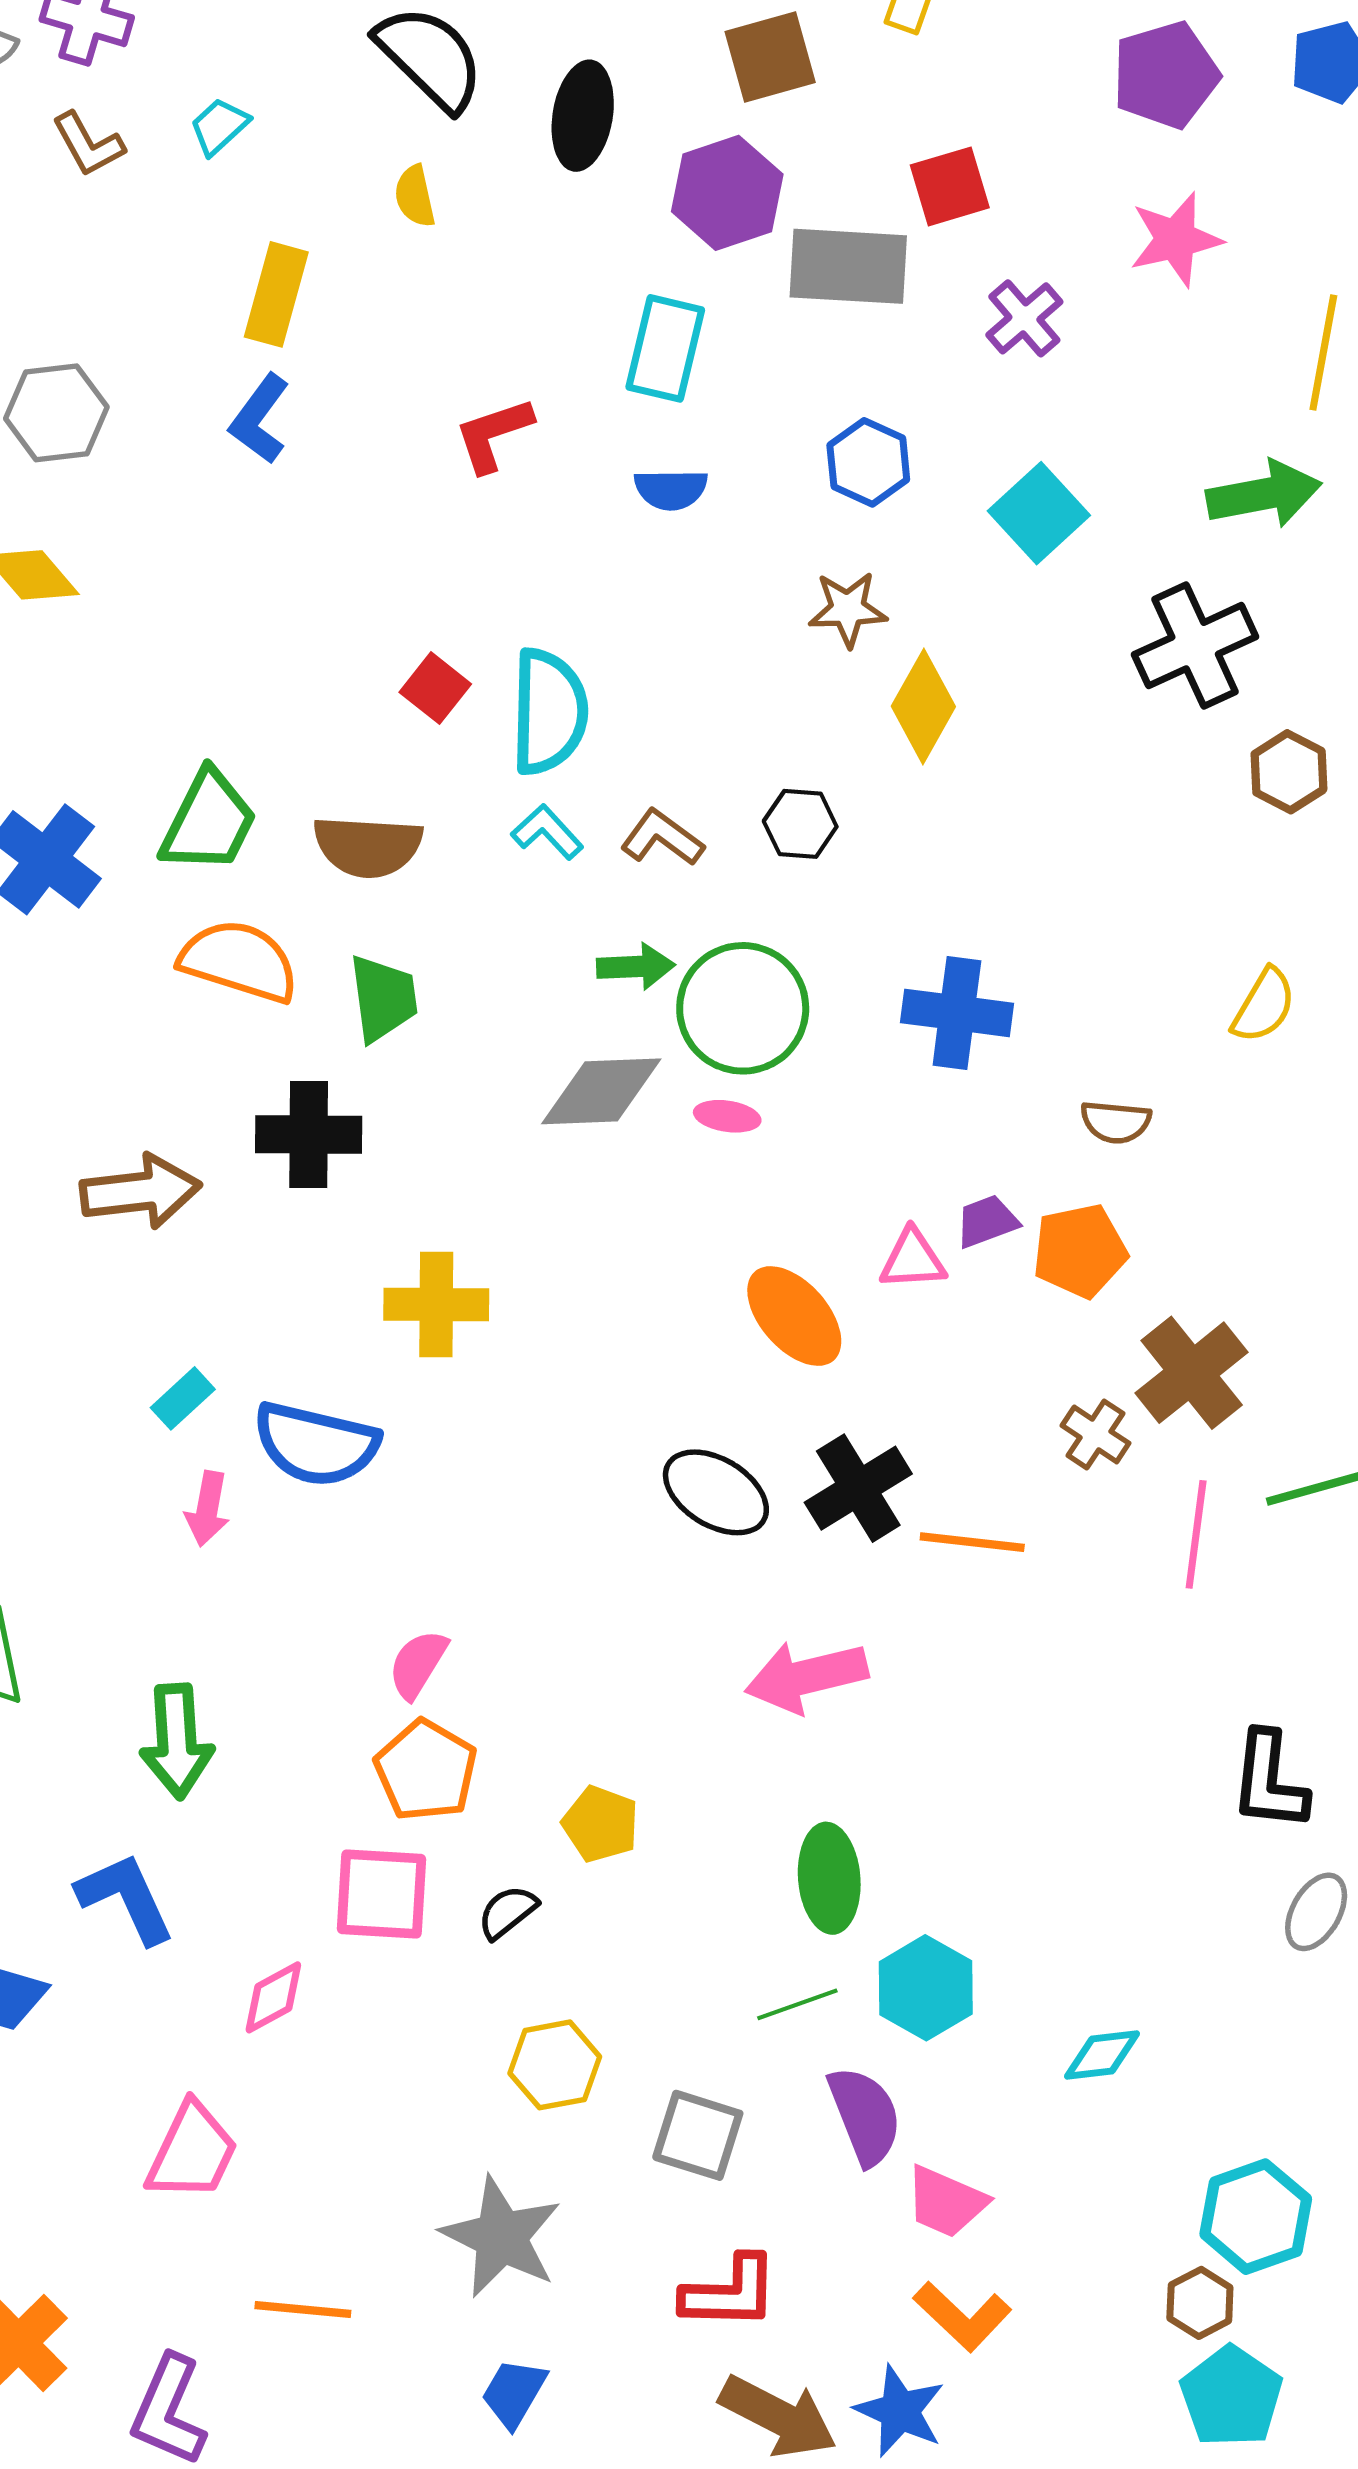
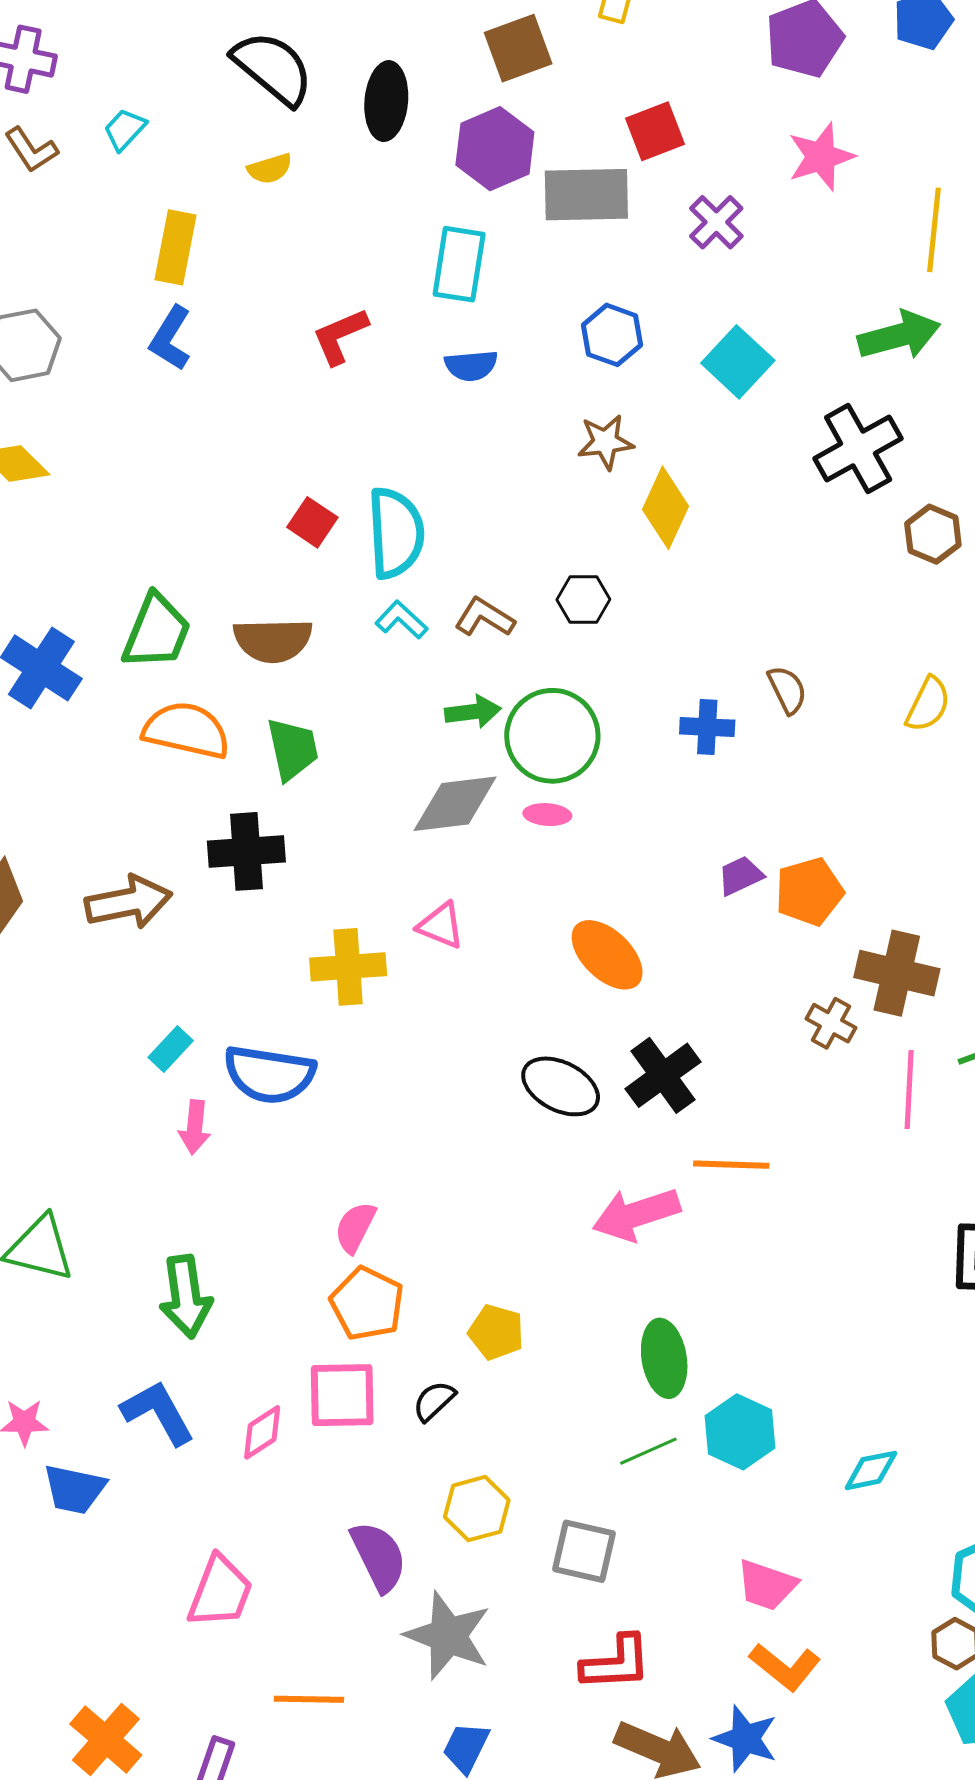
yellow semicircle: (415, 196) -> (270, 169), turned -90
blue cross: (957, 1013) -> (707, 727), size x0.7
brown semicircle: (1116, 1122) -> (787, 690), moved, turned -117
pink triangle: (913, 1259) -> (441, 925), moved, turned 30
brown cross: (1192, 1373) -> (897, 973), turned -34
orange line: (972, 1542) -> (731, 1165), moved
pink diamond: (273, 1997) -> (262, 1432), moved
purple semicircle: (865, 2116) -> (379, 1557), moved

